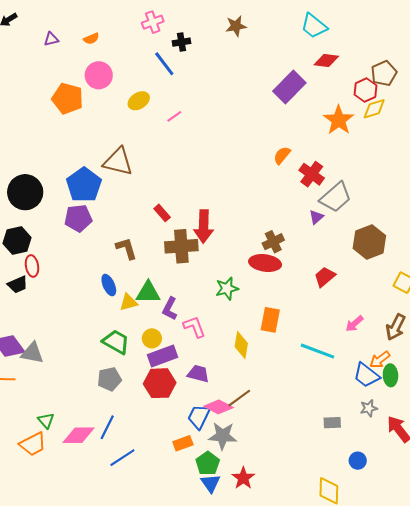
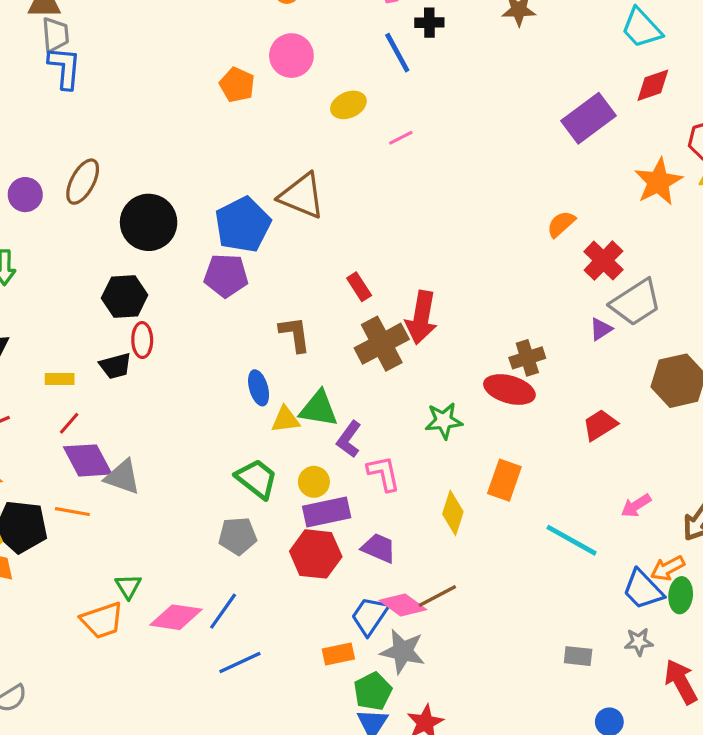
red diamond: (326, 61) -> (653, 85), turned -35
orange pentagon: (68, 98) -> (237, 85), size x0.7
brown cross: (181, 246) -> (382, 344), turned -32

